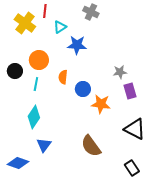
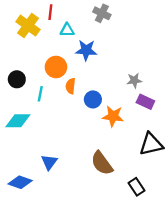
cyan triangle: (60, 27) -> (67, 30), turned 32
orange circle: (39, 60) -> (56, 67), moved
purple rectangle: (130, 91) -> (145, 102), turned -49
cyan diamond: (34, 117) -> (18, 121), moved, turned 55
black triangle: (135, 129) -> (151, 144), turned -40
black rectangle: (132, 168) -> (137, 187), moved

